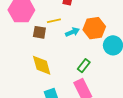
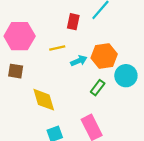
brown square: (39, 32) -> (16, 71), moved
green rectangle: (84, 66) -> (98, 88), moved

